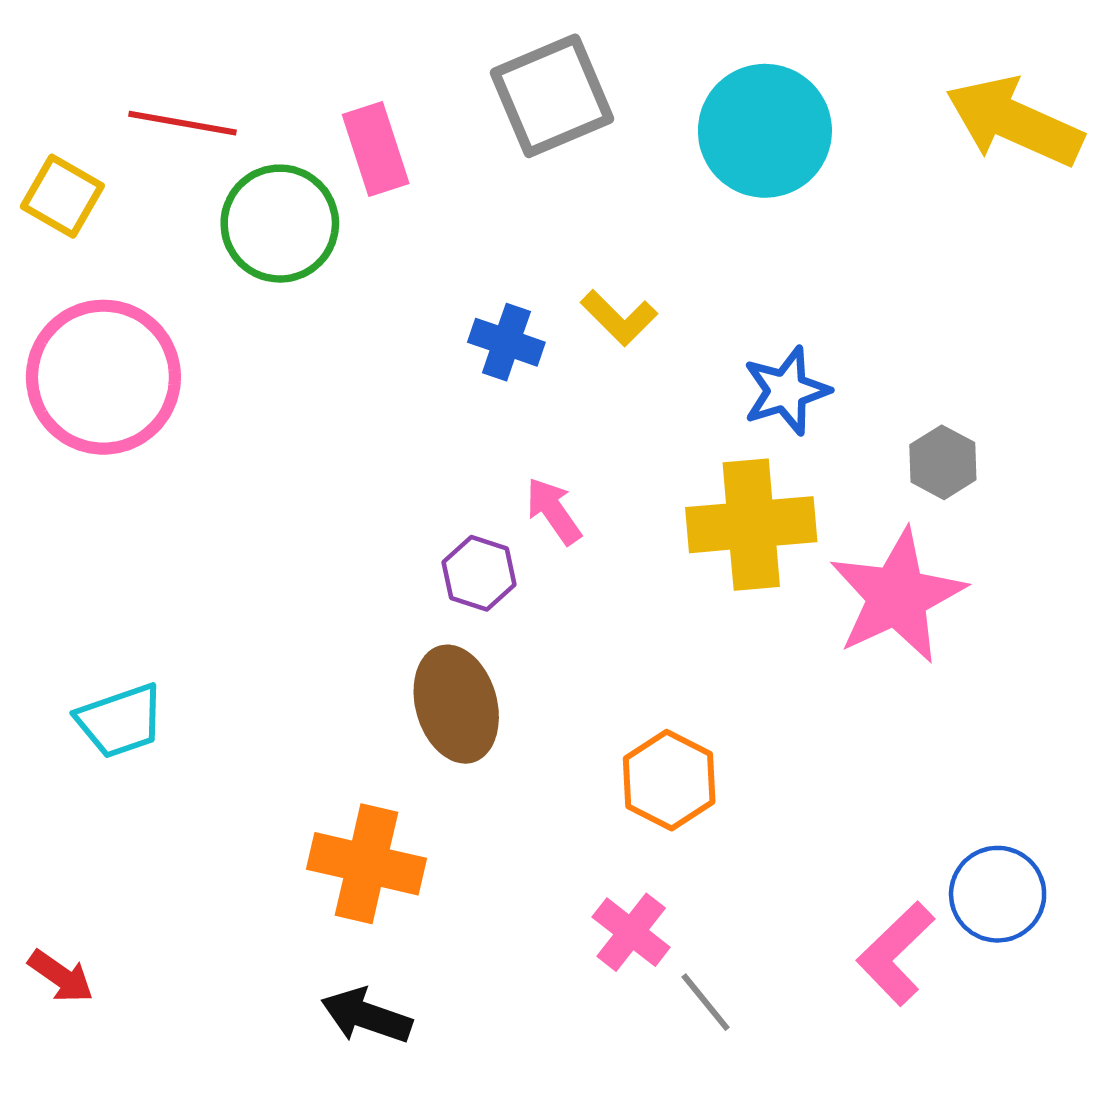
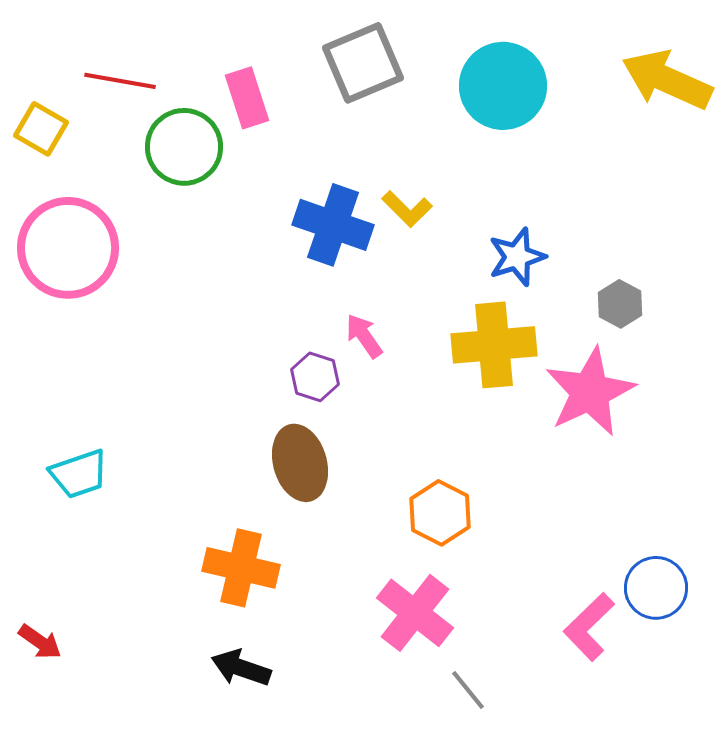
blue cross: (506, 342) -> (333, 225), size x1.6
pink cross: (631, 932) -> (415, 613), size x1.5
gray line: (706, 1002) -> (468, 690), moved

